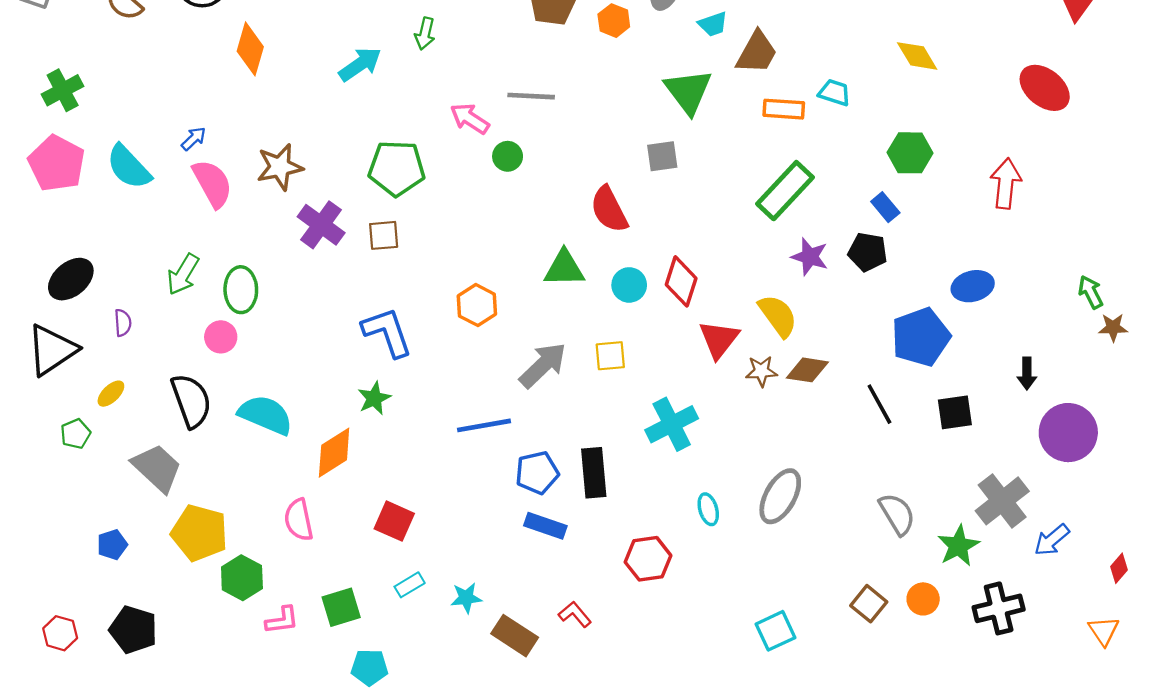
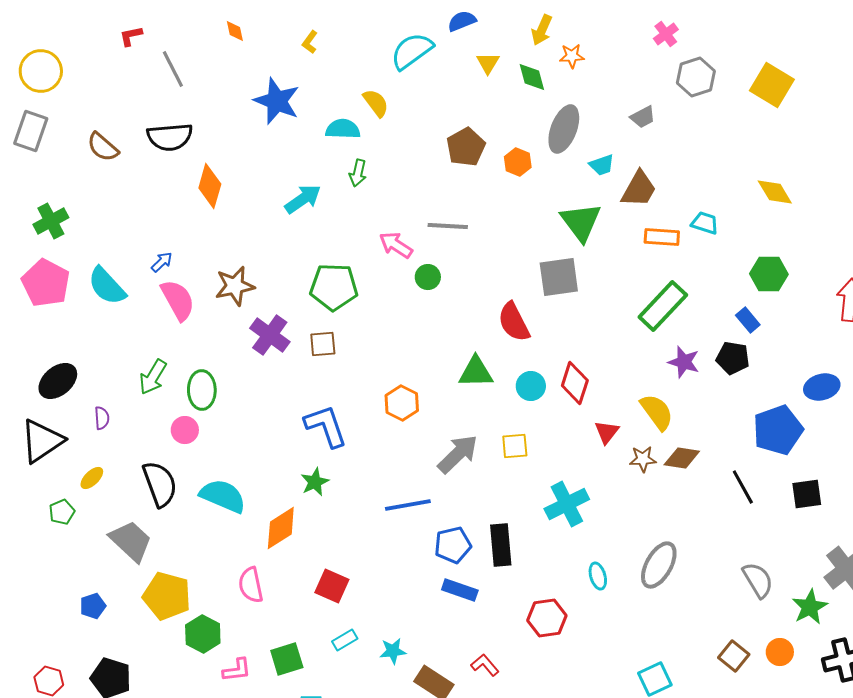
gray square: (662, 156) -> (559, 277), size x1.5
red triangle: (719, 339) -> (607, 432), size x0.7

